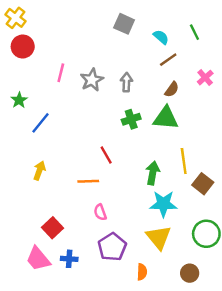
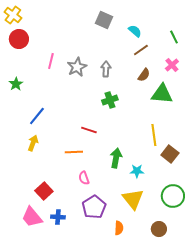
green line: (194, 32) -> (174, 37), moved
green triangle: (166, 118) -> (162, 94), moved
blue line: (41, 123) -> (37, 116), moved
red line: (106, 155) -> (89, 130), turned -42
green arrow: (153, 173) -> (116, 158), moved
cyan star: (163, 204) -> (137, 171), size x0.6

